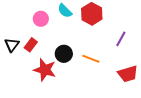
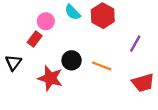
black triangle: (12, 45) -> (13, 63), moved
red rectangle: (31, 45) -> (35, 39), moved

